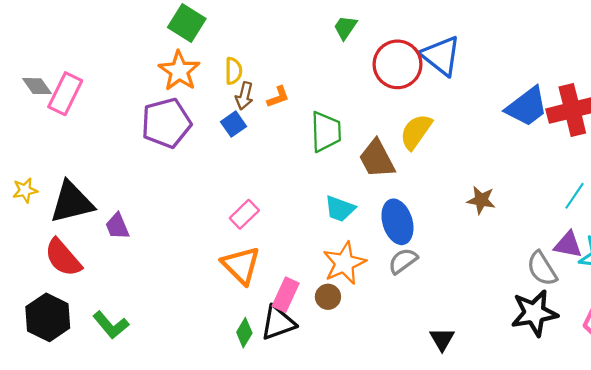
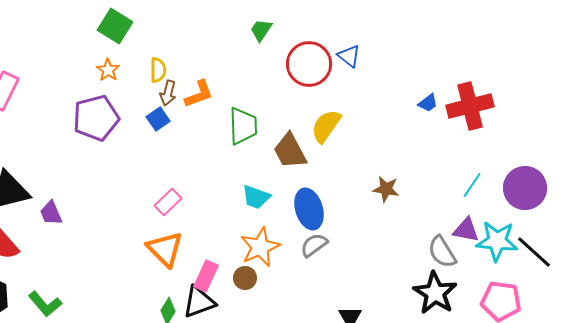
blue triangle: (441, 56) -> (349, 56), size x0.6
orange star: (179, 71) -> (108, 70), size x0.6
orange L-shape: (278, 97) -> (199, 94), size x1.4
blue trapezoid: (527, 107) -> (428, 103), size x0.5
black star: (534, 313) -> (435, 293), turned -30

